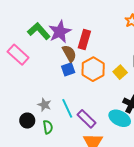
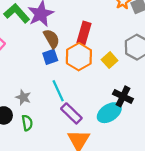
red rectangle: (84, 39) -> (84, 33), moved
cyan line: (67, 108) -> (58, 91), moved
cyan ellipse: (120, 118) -> (109, 113), turned -60

